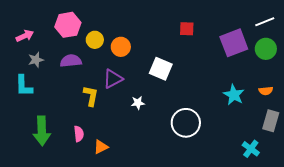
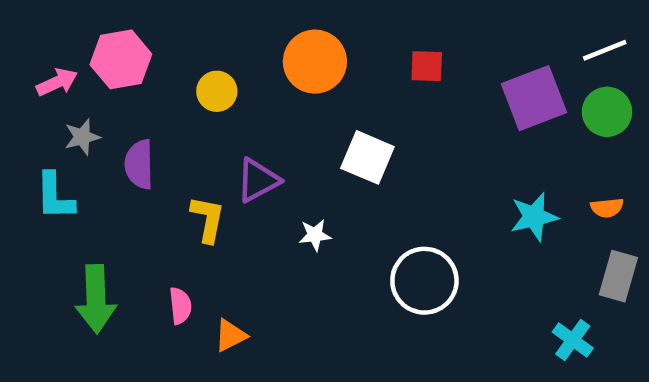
pink hexagon: (68, 25) -> (121, 59), moved
orange circle: (121, 47) -> (315, 62), moved, size x1.4
purple semicircle: (71, 61) -> (139, 164), moved, turned -85
cyan star: (234, 95) -> (534, 217), turned 30

